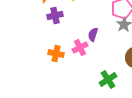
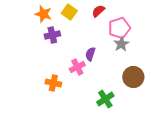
orange cross: (56, 54) -> (53, 83), moved

